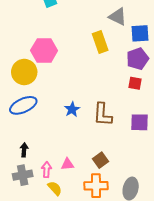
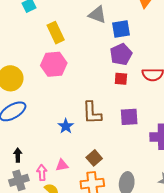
yellow rectangle: (100, 42) -> (56, 33), moved
pink hexagon: (44, 51) -> (54, 64), moved
blue star: (72, 109) -> (66, 126), moved

